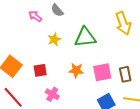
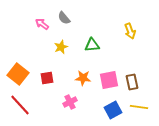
yellow arrow: (123, 23) -> (130, 31), size x0.7
green triangle: (85, 37) -> (92, 45), size x0.7
pink cross: (52, 94) -> (70, 102), moved, turned 32

